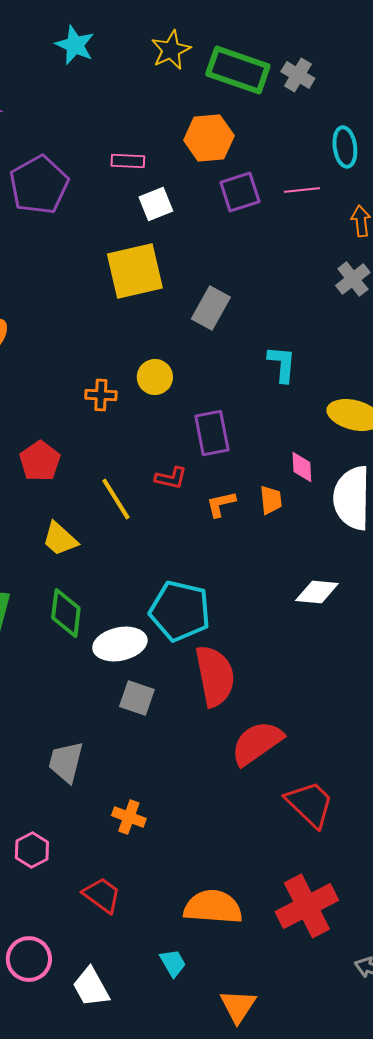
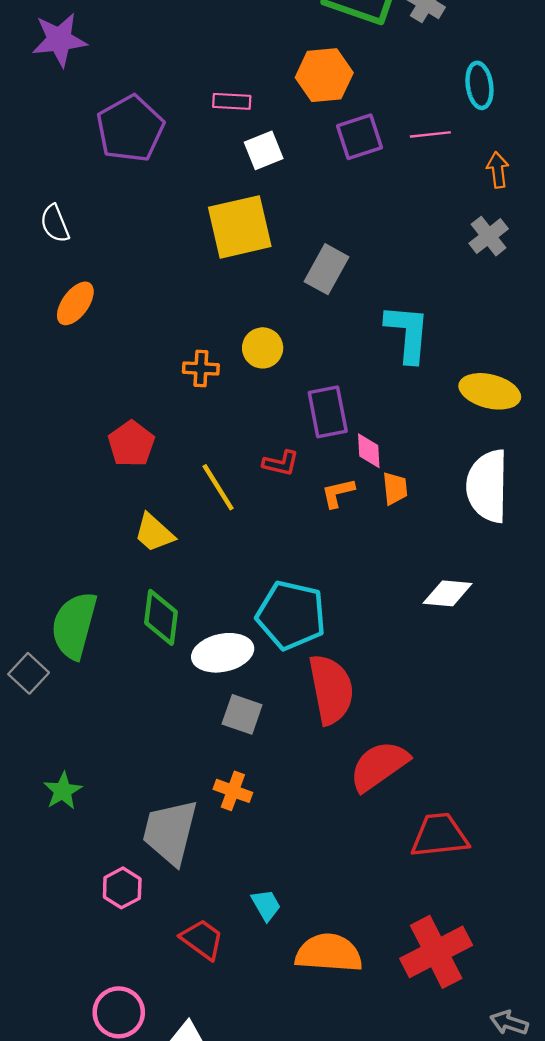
cyan L-shape: (282, 364) -> (408, 333), size x1.4
pink diamond: (302, 467) -> (369, 451), moved
gray trapezoid: (66, 762) -> (170, 832), moved, size x1.4
red trapezoid: (310, 804) -> (440, 835), turned -50
orange cross: (129, 817) -> (233, 791), moved
cyan trapezoid: (173, 963) -> (266, 905), moved

